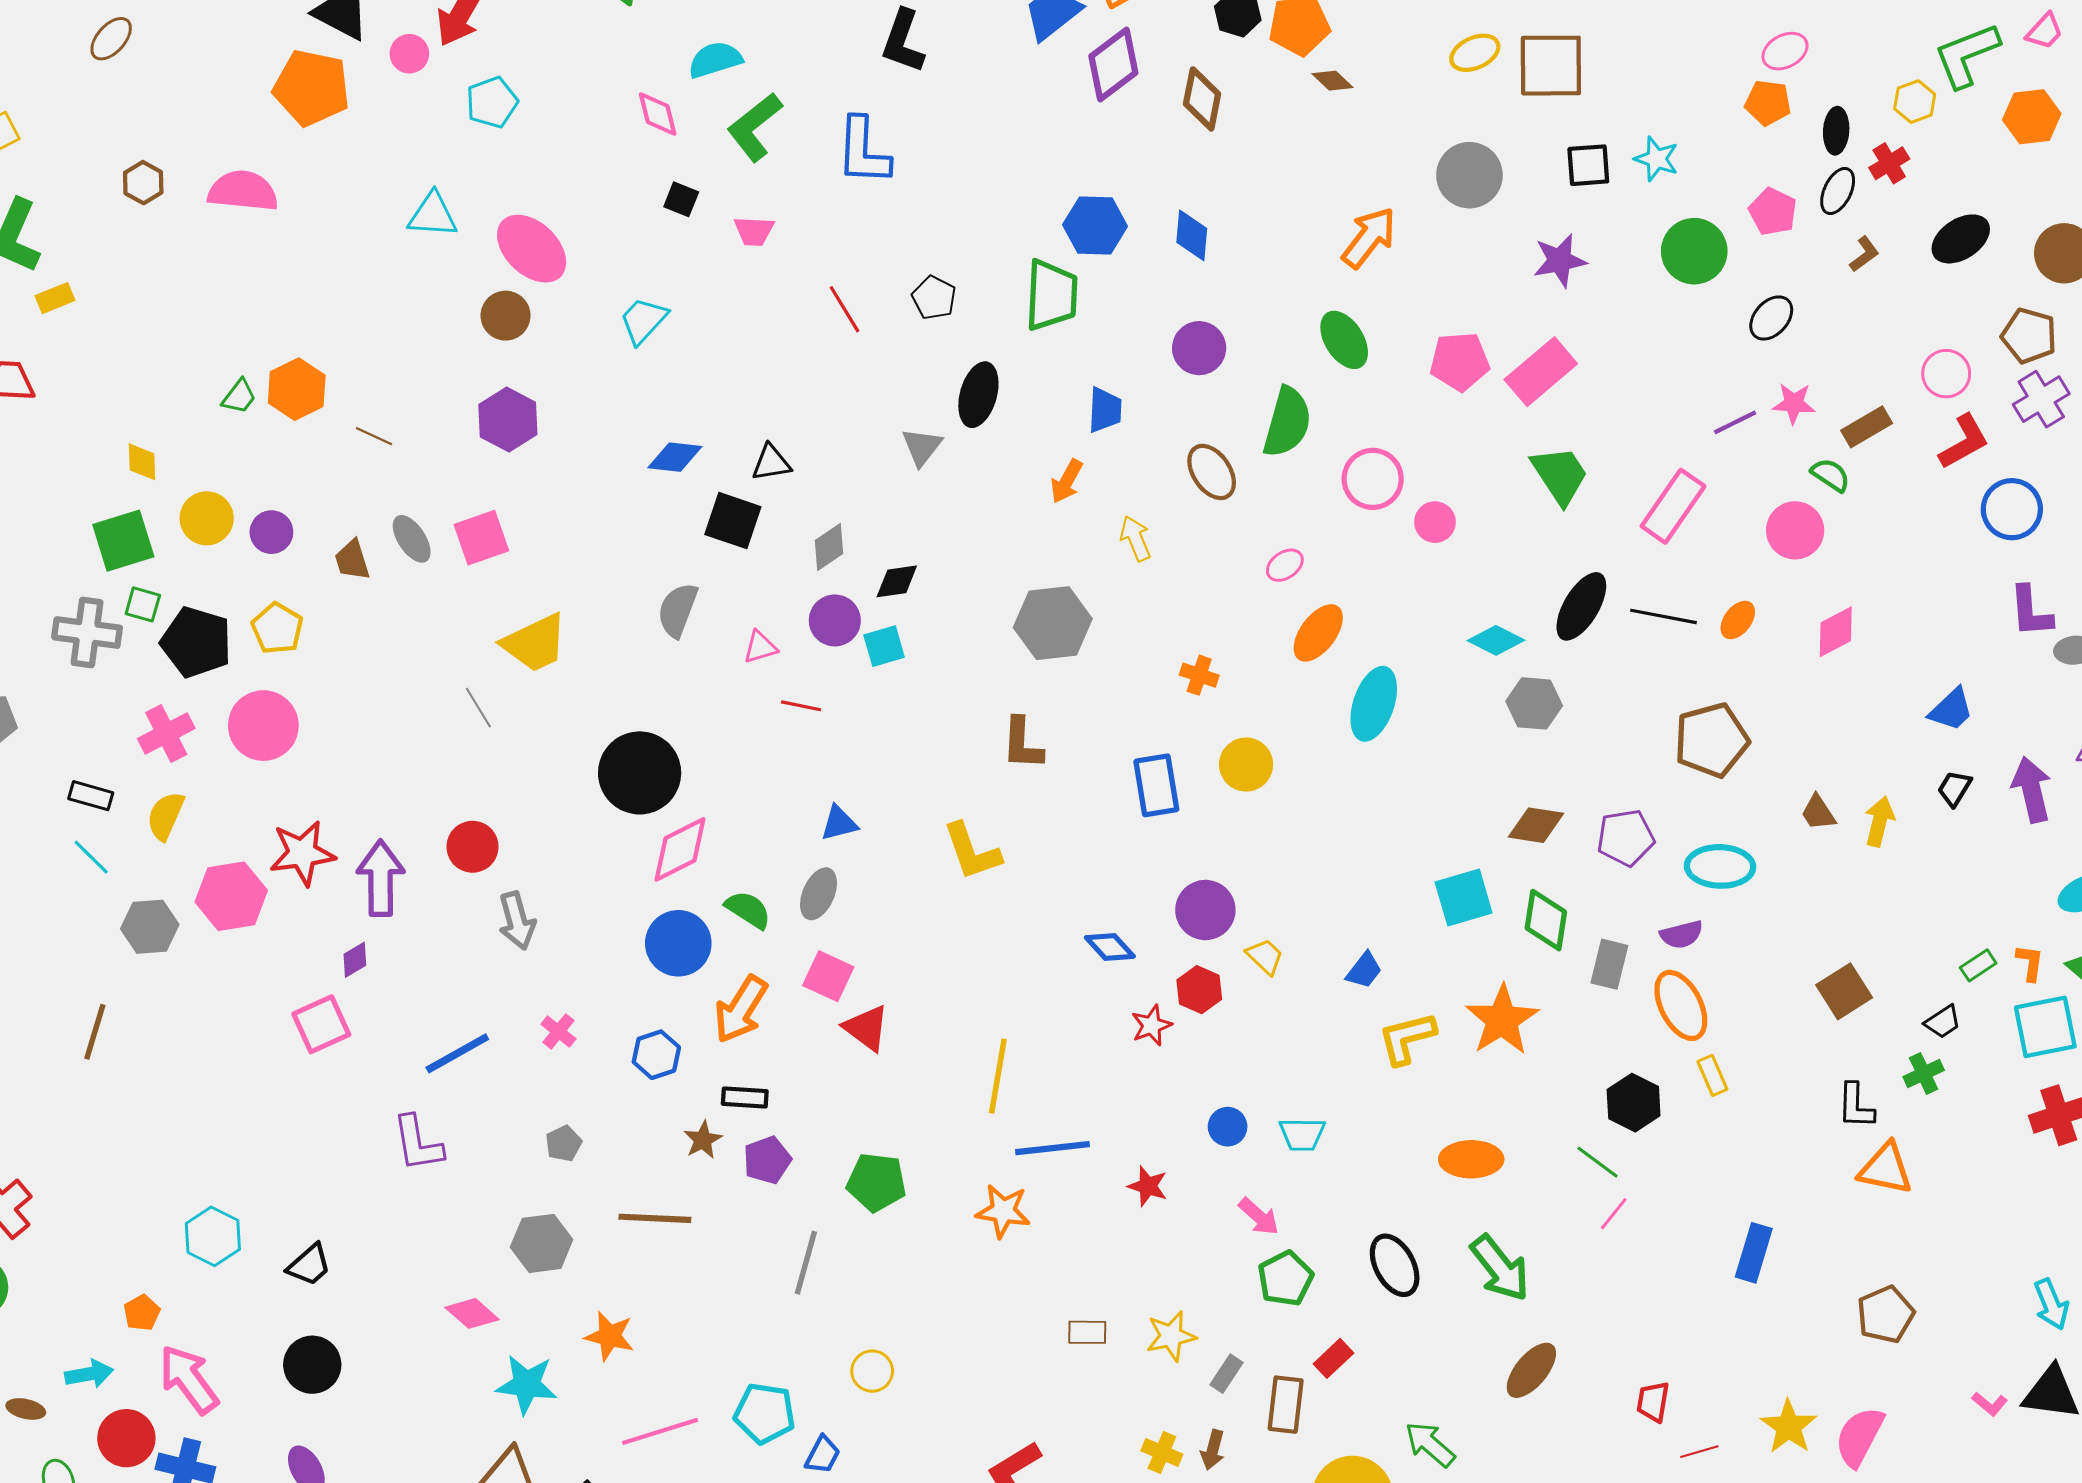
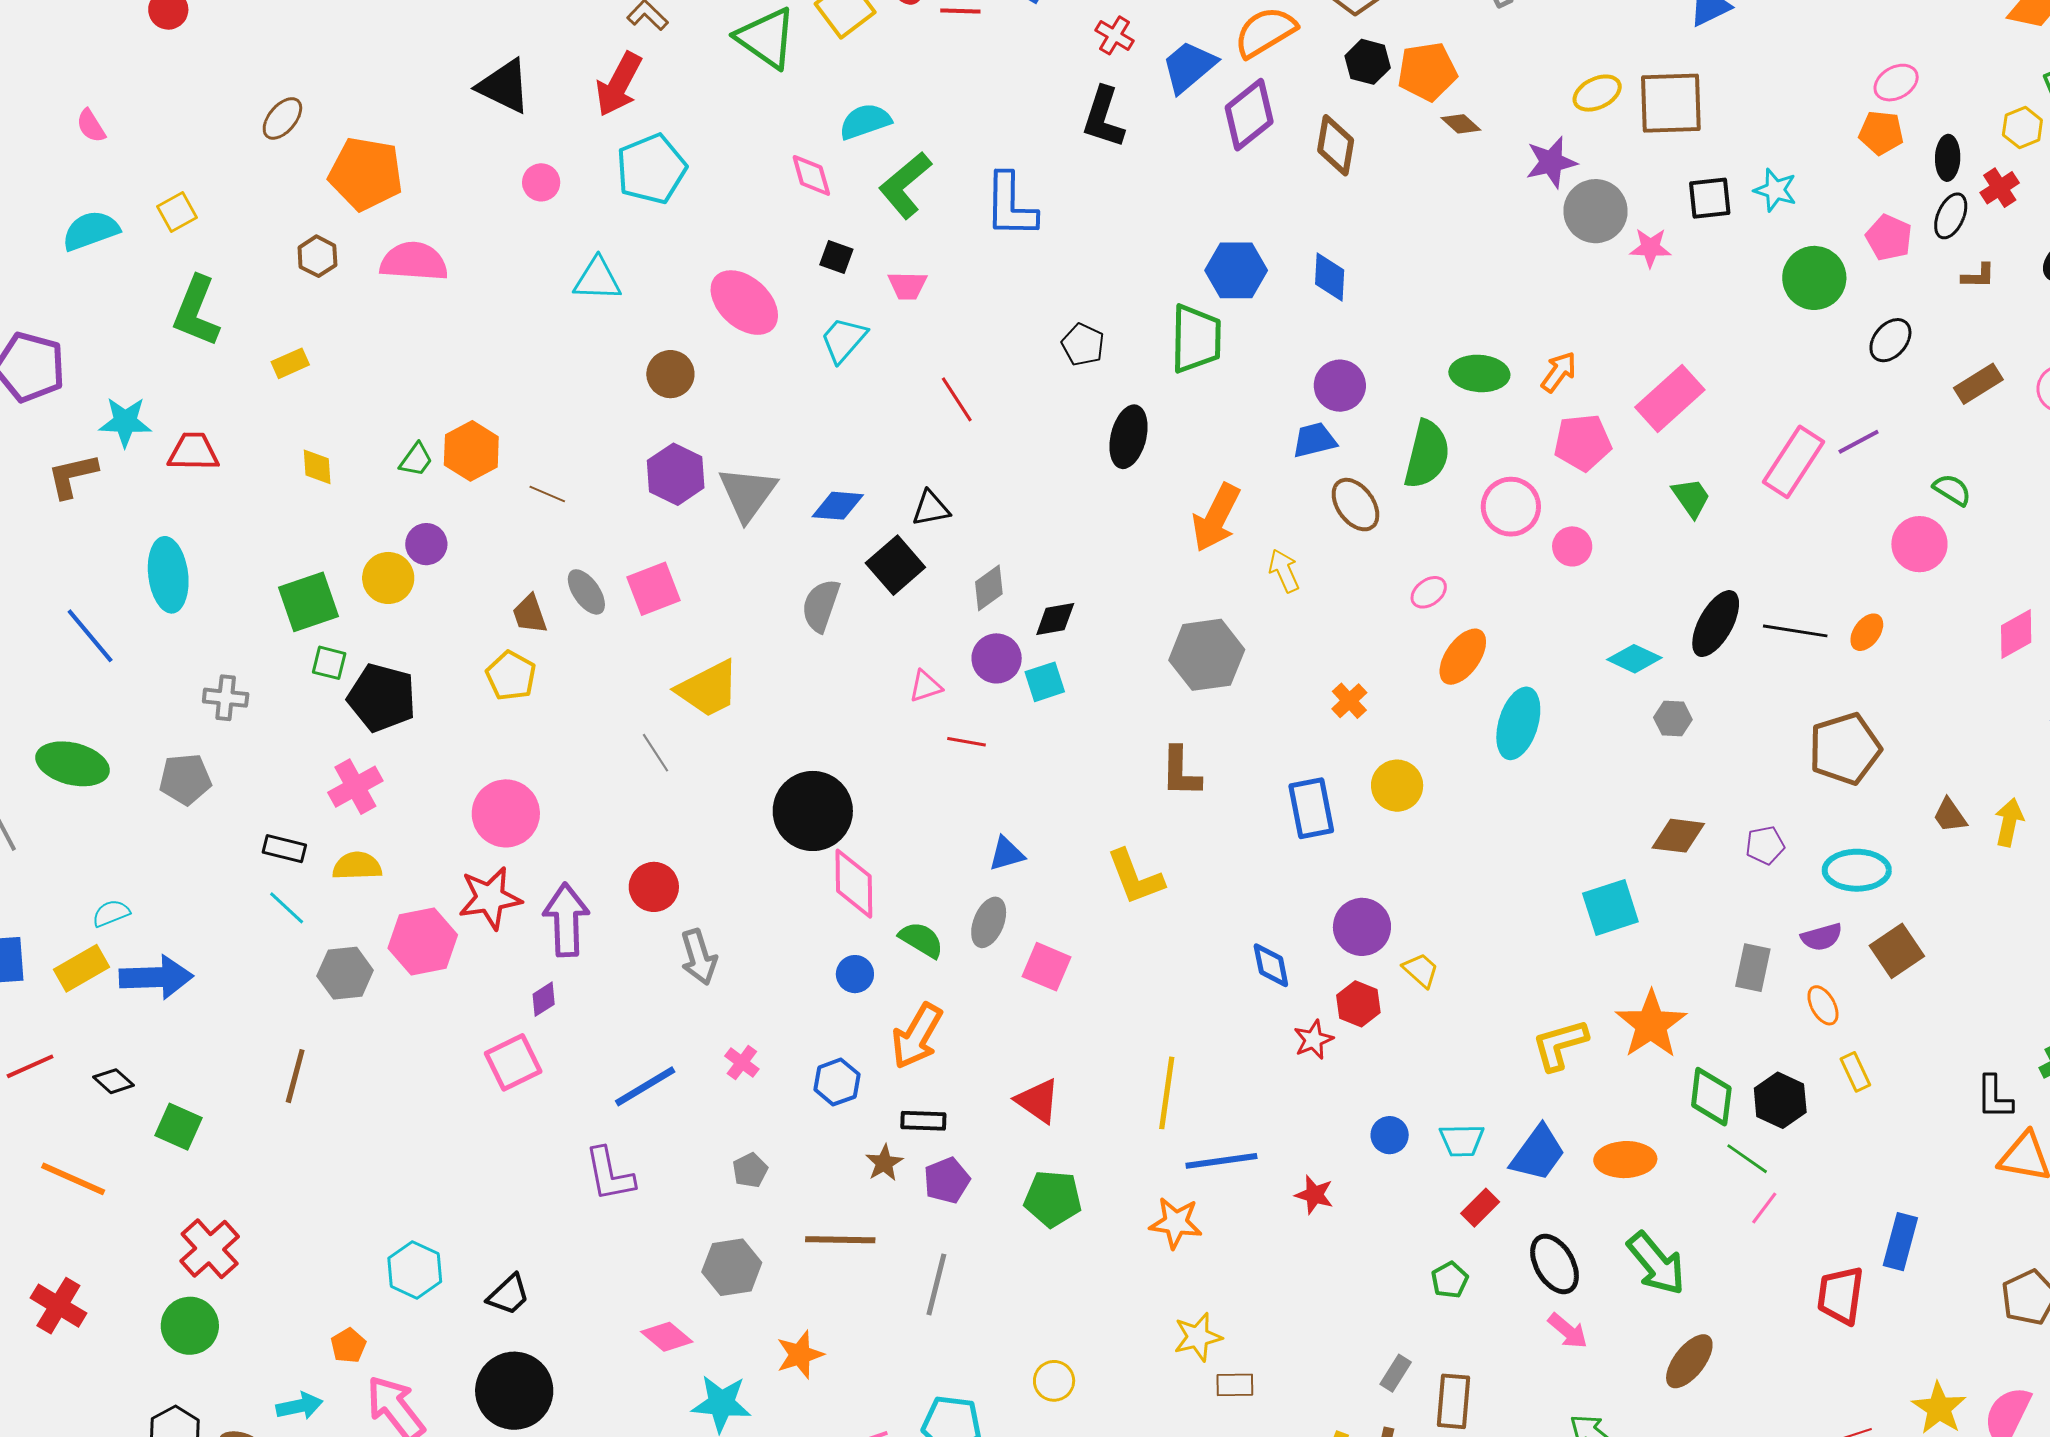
black L-shape: (903, 41) -> (1103, 117), moved
pink circle: (409, 54) -> (541, 182), moved
orange pentagon: (311, 88) -> (366, 174), moved
cyan pentagon: (492, 102) -> (651, 169), size x1.4
orange arrow: (1369, 238) -> (1559, 372), moved, size x0.7
pink ellipse: (532, 249) -> (744, 303), moved
brown L-shape: (1864, 254) -> (1978, 276), turned 39
purple star: (1560, 261) -> (1551, 162), moved
yellow rectangle: (55, 298) -> (290, 363), moved
red line: (844, 309) -> (957, 399), moved
cyan trapezoid: (643, 321) -> (844, 340), moved
green ellipse: (1344, 340) -> (1479, 373), turned -52
pink pentagon: (1460, 361) -> (1583, 442), moved
pink star: (1794, 403) -> (1650, 248), moved
blue trapezoid: (1105, 410) -> (1314, 440), moved, turned -105
brown rectangle: (1867, 427) -> (1978, 384), moved
gray triangle: (922, 447) -> (748, 494), moved, size x1.5
yellow diamond: (142, 462) -> (317, 467), moved
green trapezoid: (1560, 475) -> (1691, 498), size x0.7
orange arrow: (1067, 481) -> (1216, 518), size x1.6
pink rectangle: (1673, 506) -> (1794, 462), moved
black square: (733, 521) -> (895, 565), turned 32
purple circle: (271, 532) -> (426, 544), moved
gray semicircle: (678, 610) -> (821, 605), moved
yellow pentagon: (277, 628) -> (511, 676), moved
pink diamond: (1836, 632) -> (2016, 634), moved
gray cross: (87, 633) -> (226, 698), moved, size x0.7
orange cross: (1199, 675) -> (1349, 701), turned 30
gray hexagon: (1534, 703) -> (1673, 718), size x0.7
pink circle: (263, 726) -> (506, 813), moved
yellow semicircle: (166, 816) -> (357, 866), turned 66
purple pentagon: (1626, 838) -> (1765, 845), size x0.7
pink diamond: (680, 849) -> (854, 884), turned -62
green diamond: (1546, 920) -> (1711, 1097), moved
blue circle: (678, 943) -> (855, 974), size x0.6
blue diamond: (1110, 947) -> (1271, 965), turned 33
blue trapezoid: (1364, 970) -> (1538, 1153), moved, size x1.6
pink square: (828, 976) -> (1046, 967), moved
brown square: (1844, 991) -> (1897, 951), moved
orange ellipse: (1681, 1005) -> (1823, 1005), size x0.6
red triangle: (866, 1028) -> (1038, 1101), moved
pink arrow: (1259, 1216) -> (1568, 1331), moved
gray line: (806, 1263) -> (936, 1284), moved
green pentagon: (1285, 1279) -> (1450, 1280), size x0.7
brown rectangle: (1087, 1332) -> (1235, 1385), moved
orange star: (610, 1336) -> (800, 1355), turned -30
yellow star: (1171, 1336) -> (1198, 1337), moved
red rectangle: (1333, 1358) -> (1480, 1208), moved
black circle: (312, 1365) -> (514, 1391), size x1.4
red trapezoid: (1653, 1402) -> (1840, 1295), moved, size x1.5

